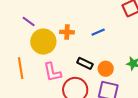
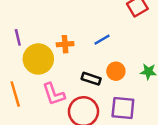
purple line: (29, 21) -> (18, 37), turned 48
orange circle: (106, 69) -> (116, 71), moved

